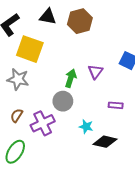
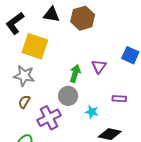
brown semicircle: (17, 115) -> (24, 102), moved
cyan star: (86, 127) -> (92, 112), moved

